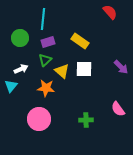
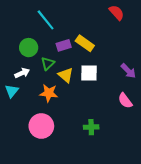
cyan line: (43, 19) -> (46, 20), turned -45
green circle: (20, 38) -> (29, 48), moved
purple rectangle: (48, 42) -> (64, 45), moved
pink semicircle: (118, 109) -> (125, 101), moved

